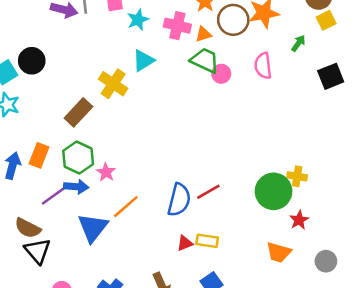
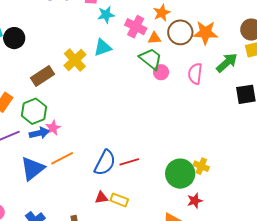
green arrow: (298, 43) -> (227, 63), size x1.6
black circle: (32, 61) -> (14, 38), moved
blue arrow: (76, 187) -> (39, 133), moved, turned -30

